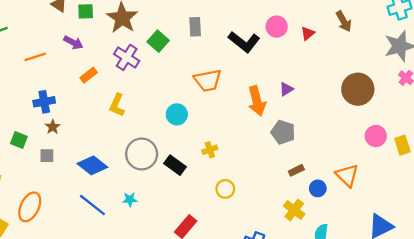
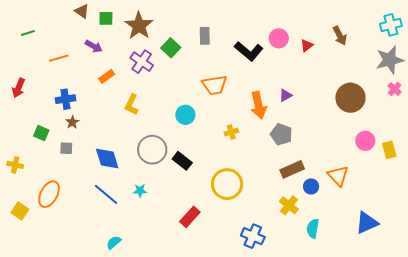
yellow cross: (210, 150) -> (231, 132), moved
blue diamond: (92, 165) -> (107, 158), turned 32
brown rectangle: (296, 170) -> (292, 169), size x1.6
yellow circle: (225, 189) -> (227, 184), size x1.8

